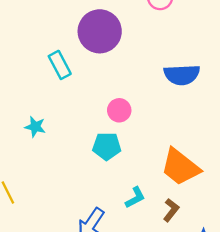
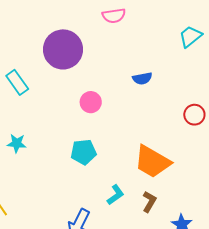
cyan rectangle: (60, 65) -> (17, 82), moved
blue semicircle: (182, 75) -> (142, 78), size x0.6
pink circle: (119, 110) -> (91, 102), moved

